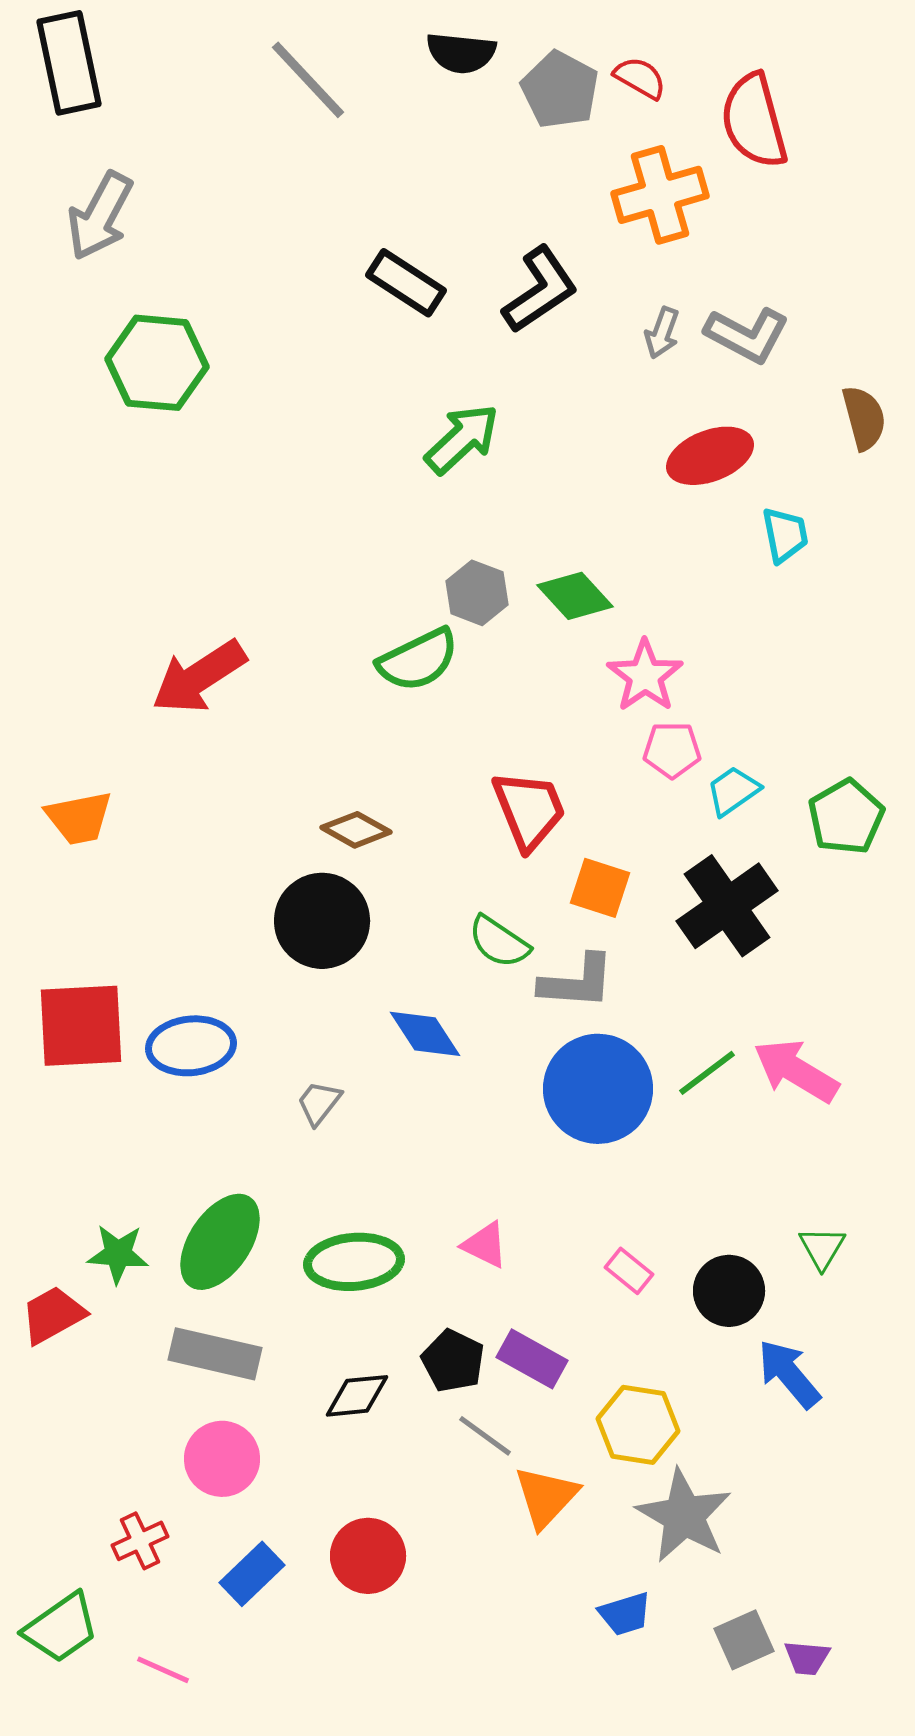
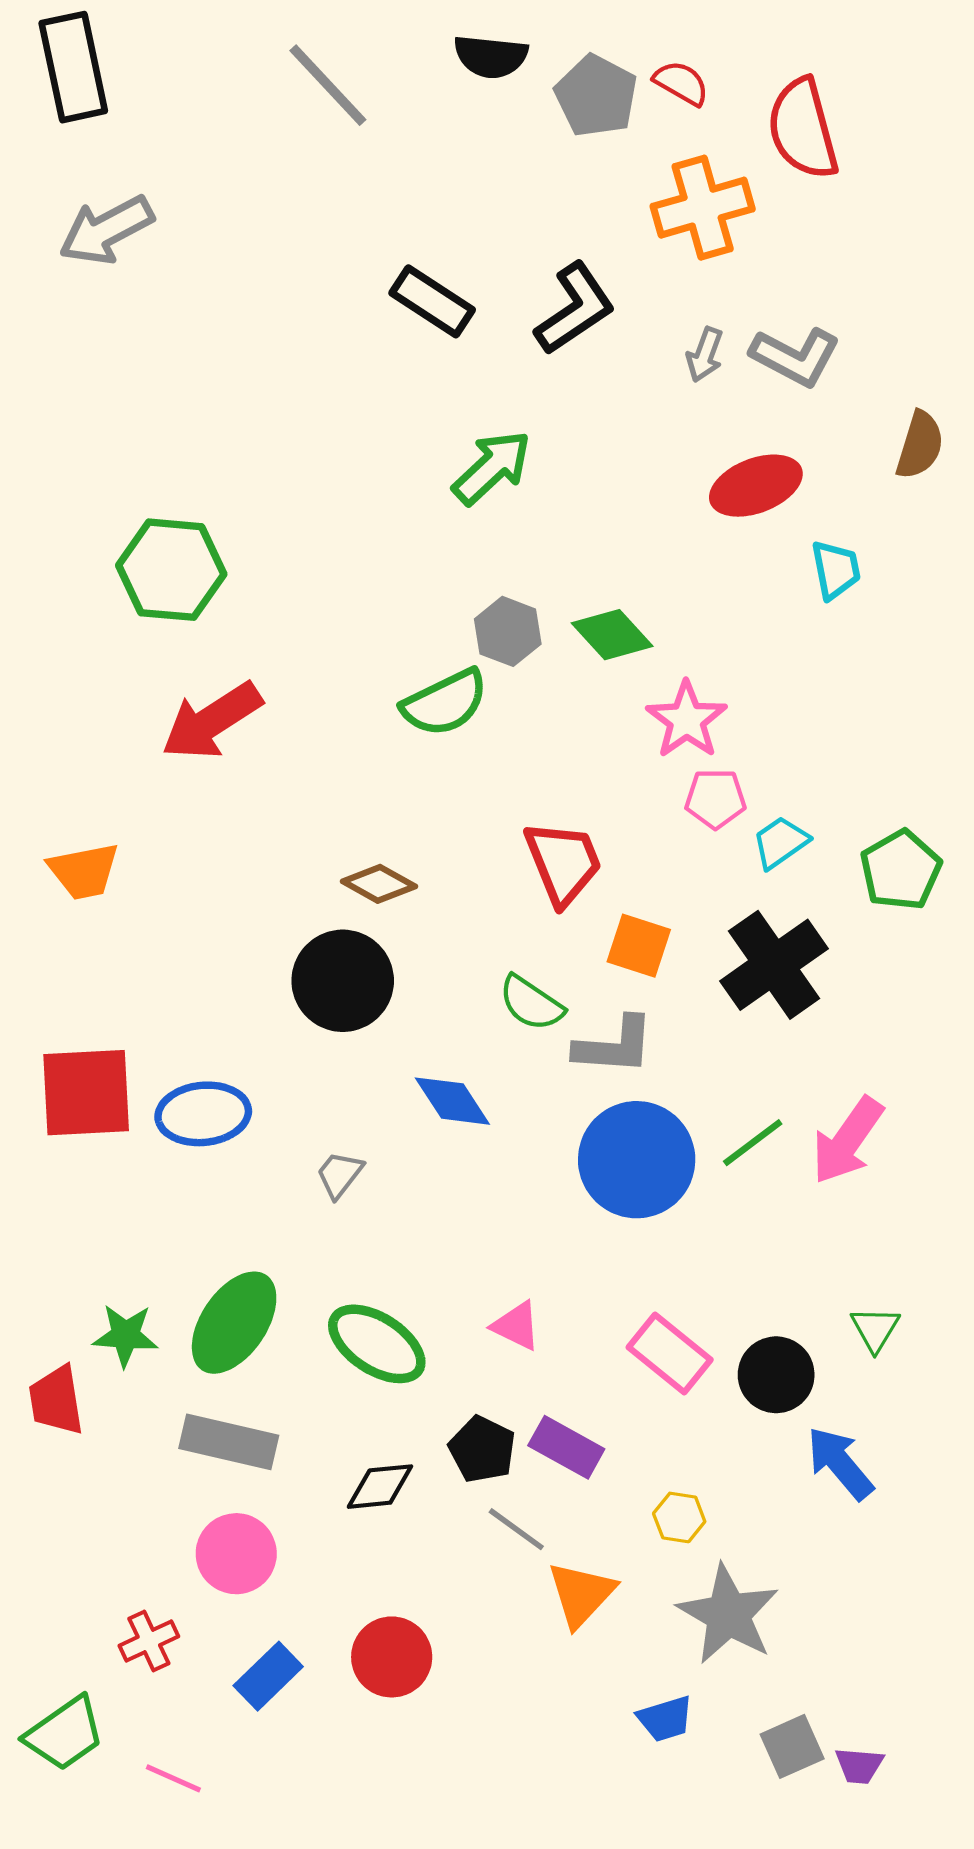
gray arrow: (100, 216) -> (106, 230), turned 34
green hexagon: (157, 363) -> (171, 570), moved
brown semicircle: (864, 418) -> (920, 445), turned 32
pink arrow: (796, 1071) -> (847, 1141), turned -86
green ellipse: (354, 1262) -> (377, 1344), turned 38
pink rectangle: (629, 1271) -> (670, 1353), size x1.6
red trapezoid: (53, 1315) -> (56, 1400), turned -70
yellow hexagon: (638, 1425) -> (679, 1517), size x0.6

